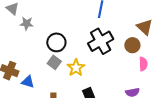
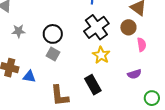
gray star: (27, 24) -> (19, 31), moved
yellow star: (76, 68) -> (101, 55), moved

